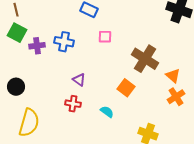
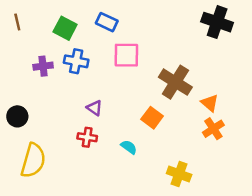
green square: (17, 33) -> (65, 28), moved
pink square: (105, 37) -> (126, 55), size x1.6

